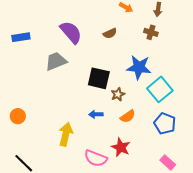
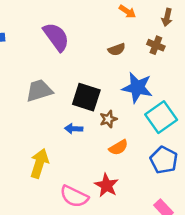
brown semicircle: (110, 33) -> (117, 49), moved
gray trapezoid: (56, 61) -> (39, 91), moved
blue arrow: (96, 114) -> (74, 129), moved

